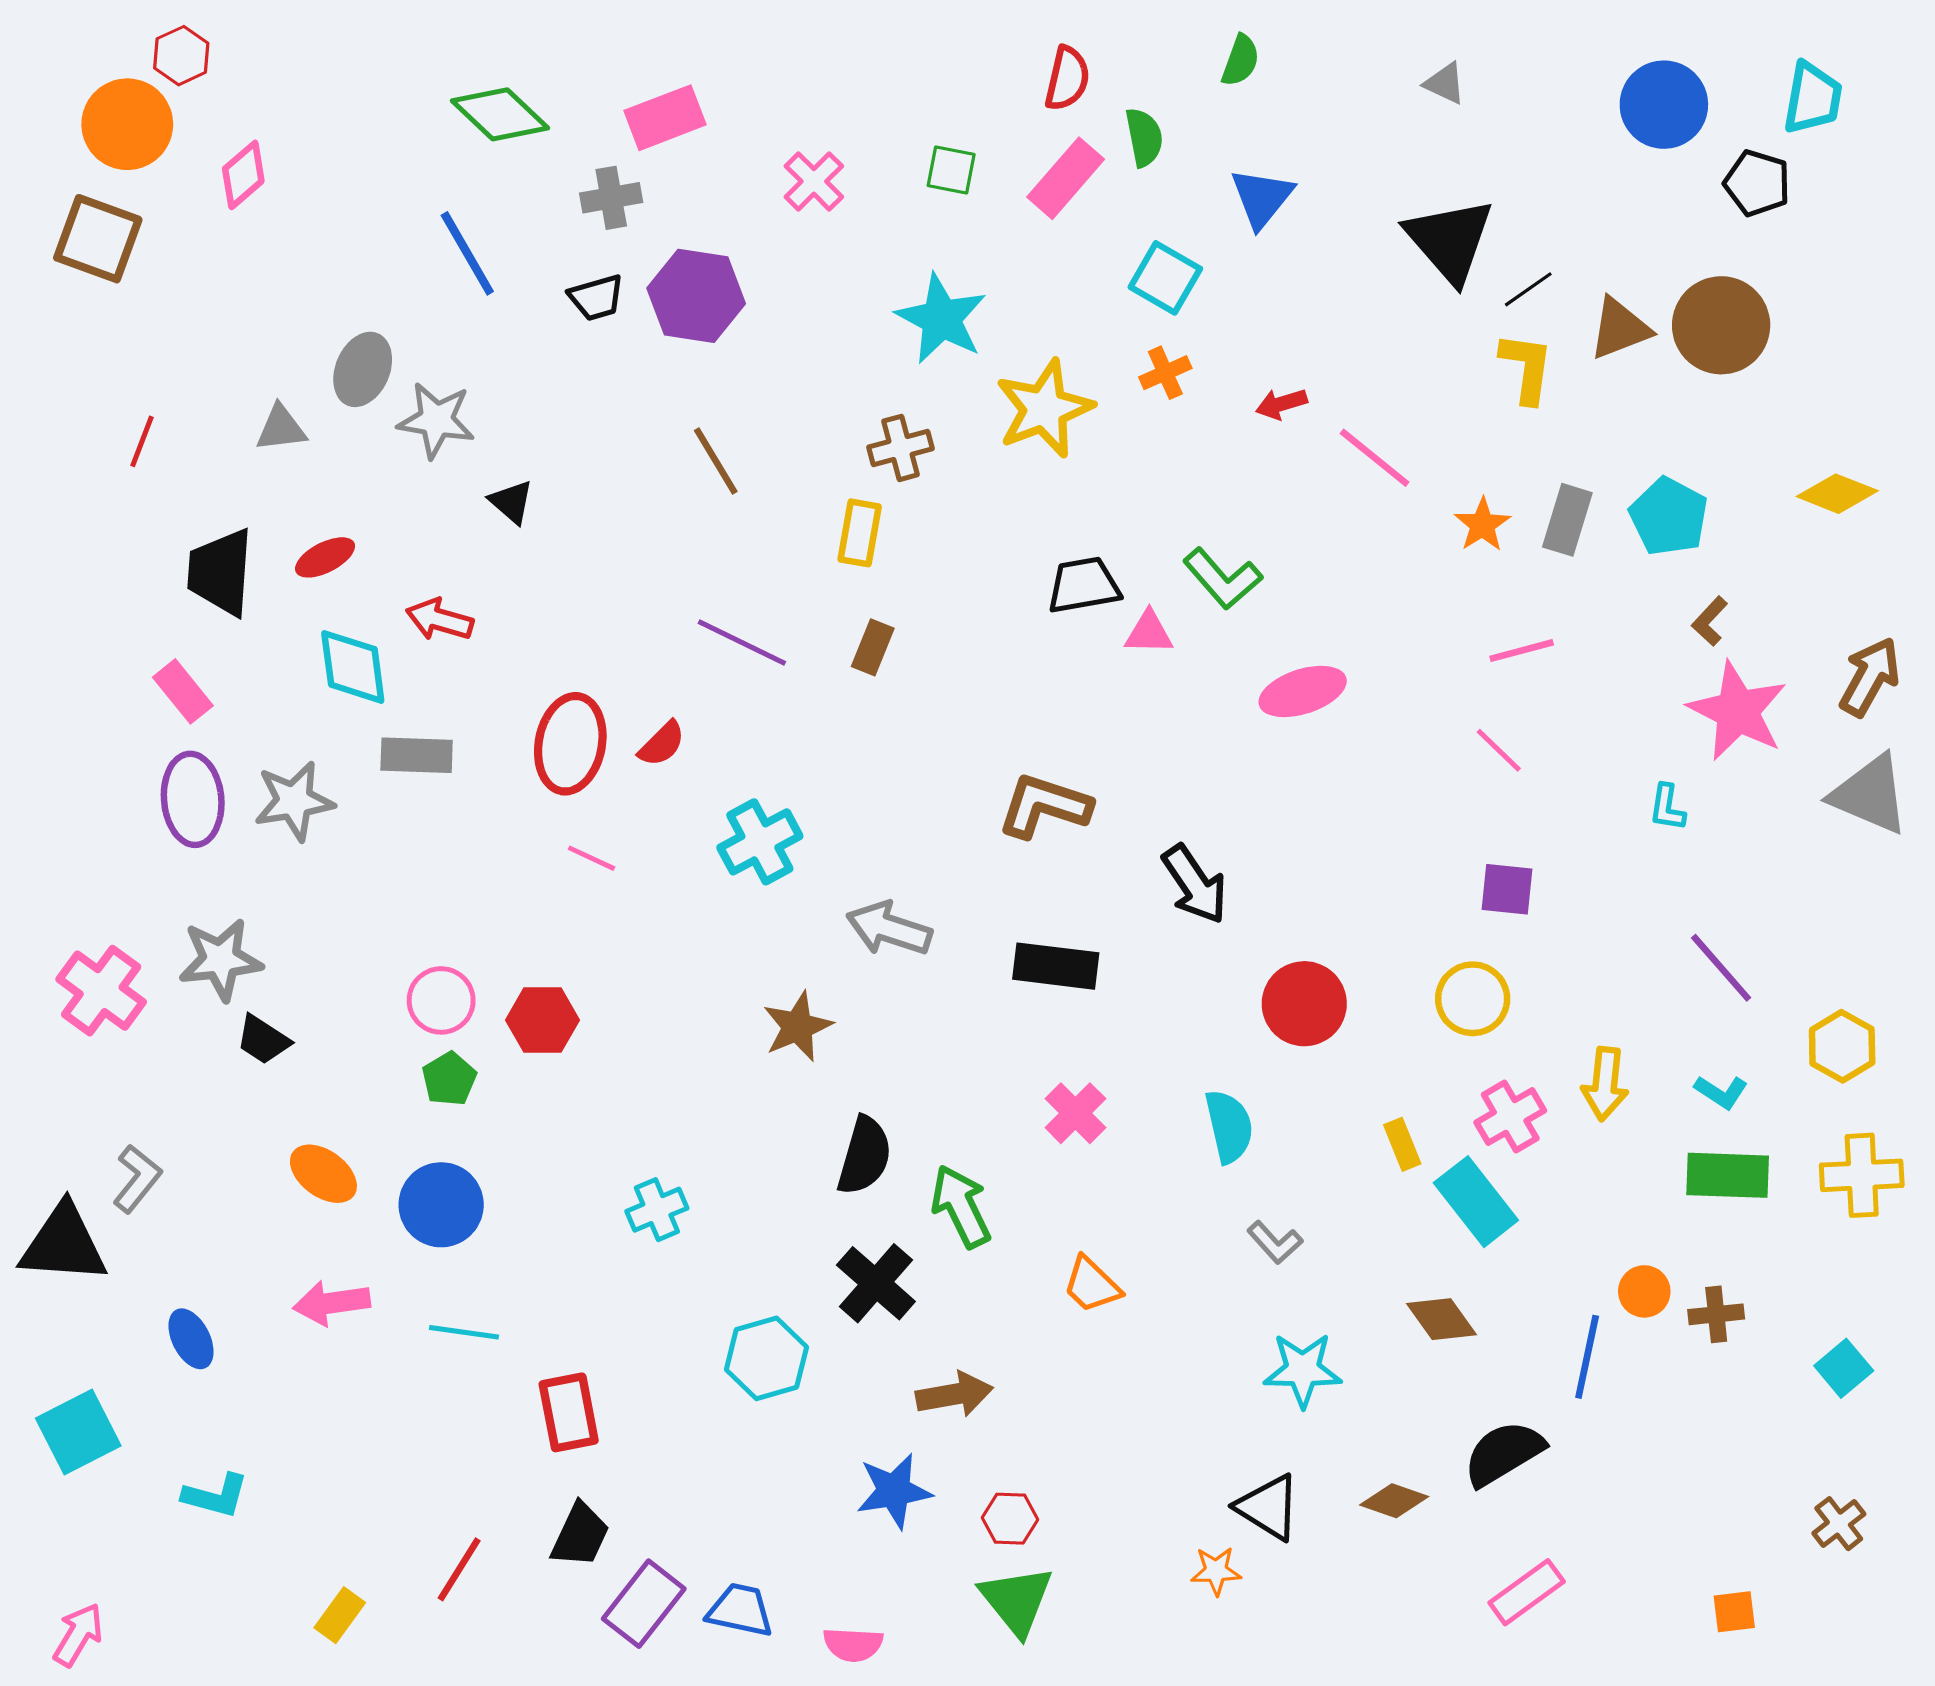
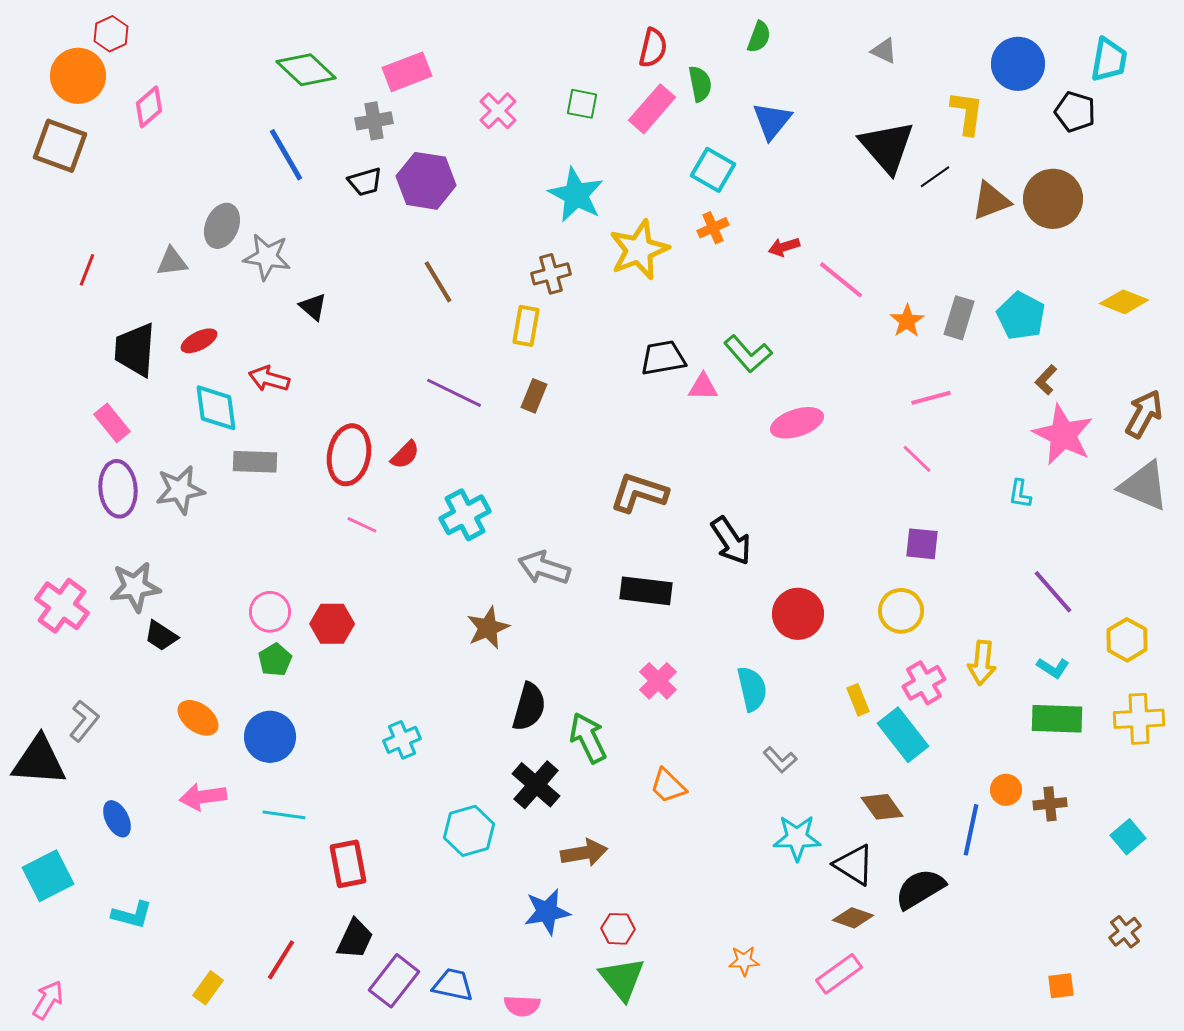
yellow L-shape: (1527, 368) -> (967, 113), moved
black triangle: (1268, 1507) -> (854, 865), moved
pink rectangle: (1527, 1592) -> (839, 974), moved

